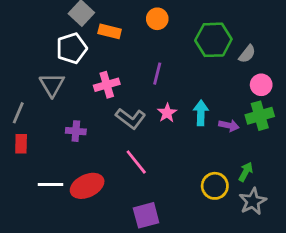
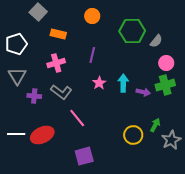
orange rectangle: (110, 31) -> (58, 34), moved
white pentagon: (72, 48) -> (16, 44), moved
gray triangle: (52, 85) -> (17, 76), moved
gray L-shape: (131, 118) -> (61, 92), moved
gray star: (253, 201) -> (171, 140), moved

